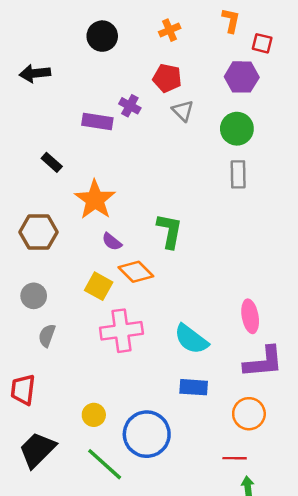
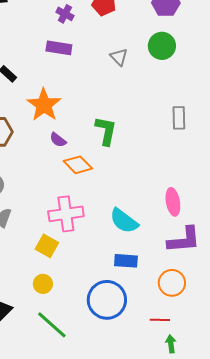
purple cross: (130, 106) -> (65, 14), moved
gray triangle: (183, 111) -> (119, 57), moved
purple rectangle: (97, 121) -> (59, 48), moved
gray rectangle: (238, 174) -> (179, 118), moved
yellow square: (99, 286) -> (47, 246), moved
blue circle: (147, 434) -> (107, 300), moved

